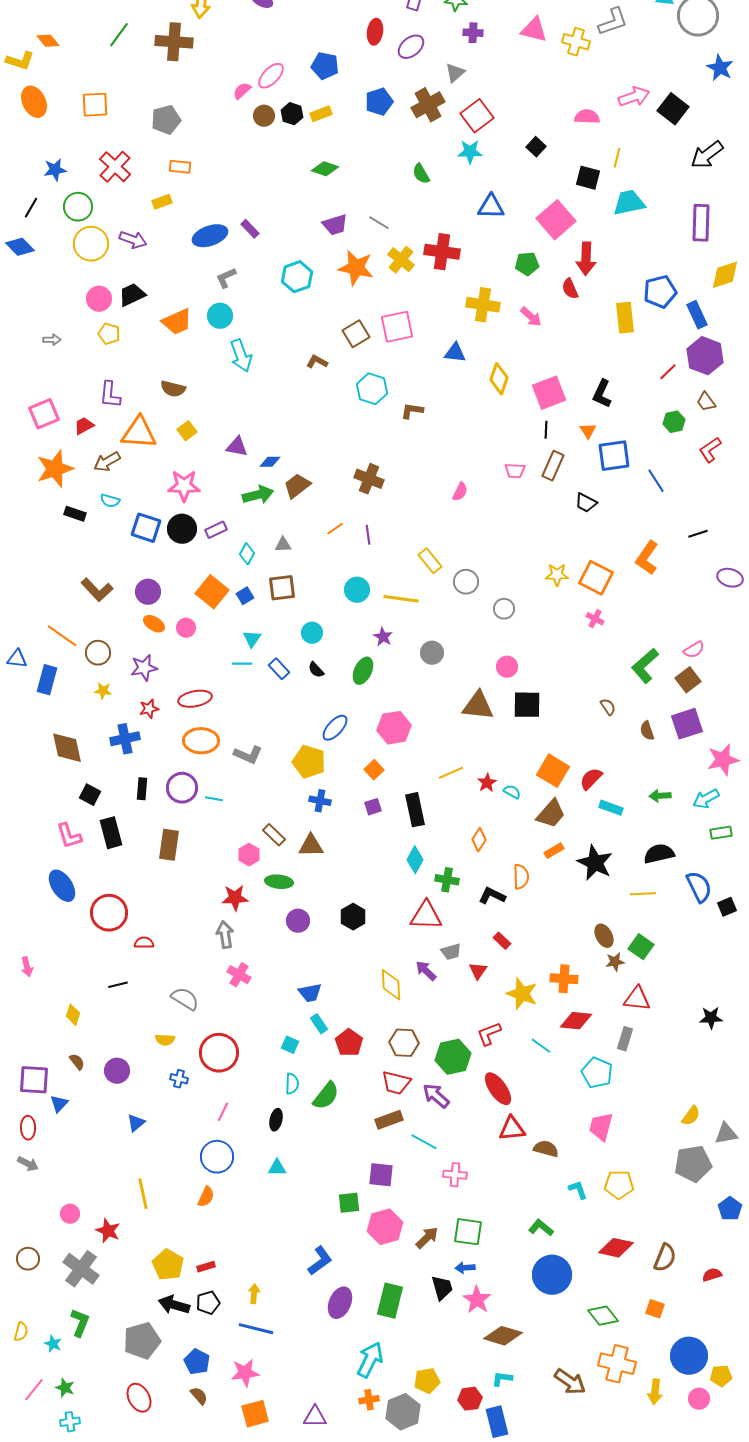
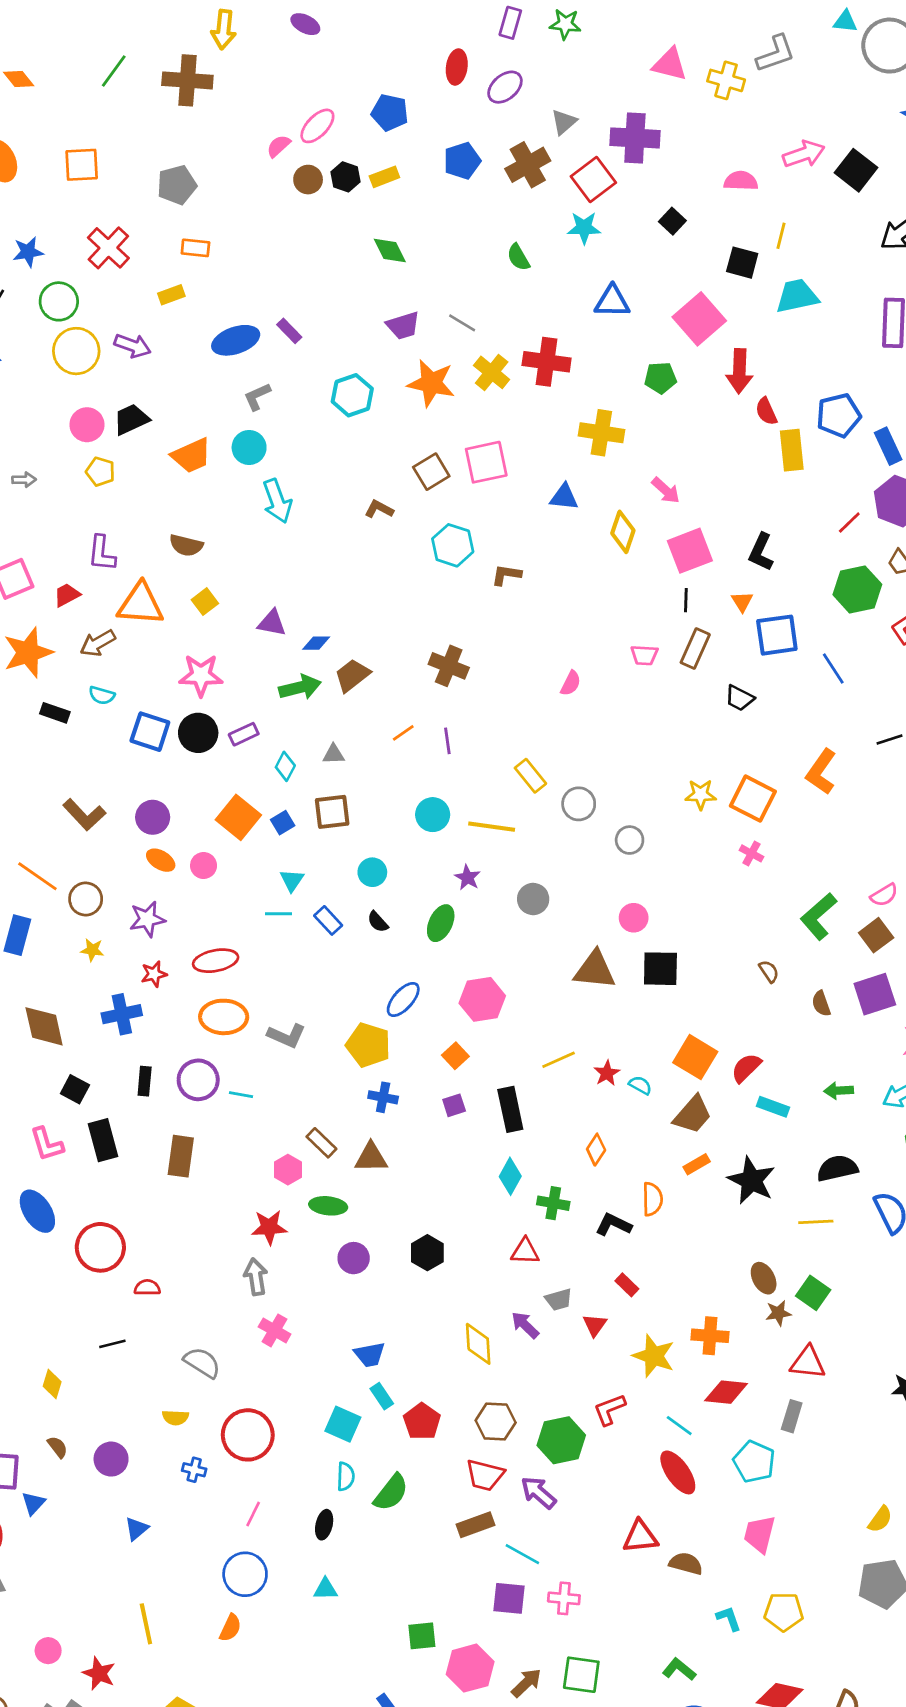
purple cross: (473, 33) -> (635, 138), moved, size x1.8
green diamond: (325, 169) -> (390, 251), turned 44
red semicircle: (570, 289) -> (766, 411), moved
pink arrow: (531, 317) -> (666, 490), moved
green hexagon: (674, 422) -> (857, 590), size x1.6
red triangle: (426, 916) -> (525, 1251), size x0.7
cyan square: (290, 1045) -> (343, 1424), size x1.5
red ellipse: (498, 1089) -> (678, 1472), moved
purple square: (381, 1175) -> (509, 1598), moved

